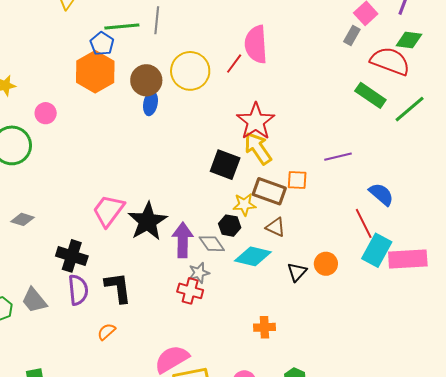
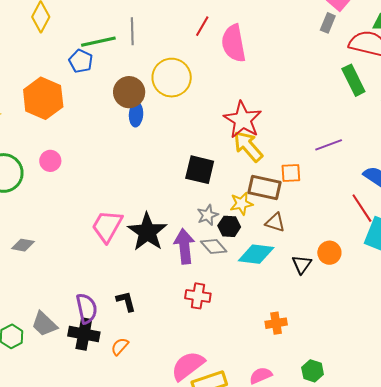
red line: (234, 64) -> (202, 26), moved
orange hexagon: (95, 72) -> (43, 98), moved
green rectangle: (370, 95) -> (353, 80), turned 36
pink circle: (46, 113) -> (50, 161), moved
black square: (225, 165) -> (200, 170), moved
black cross: (72, 256) -> (84, 334), moved
gray star: (199, 273) -> (208, 215), moved
black L-shape: (118, 288) -> (126, 301), size x0.7

